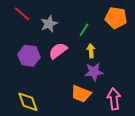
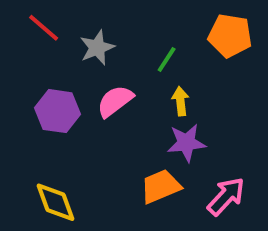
orange trapezoid: (81, 94) -> (161, 186), turned 135
pink arrow: (114, 99) -> (226, 196), turned 50

